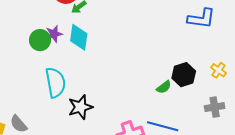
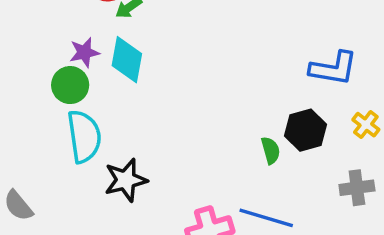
blue L-shape: (201, 18) -> (333, 68), moved
green circle: (40, 40) -> (70, 85), moved
green semicircle: (164, 87) -> (271, 150), turned -70

